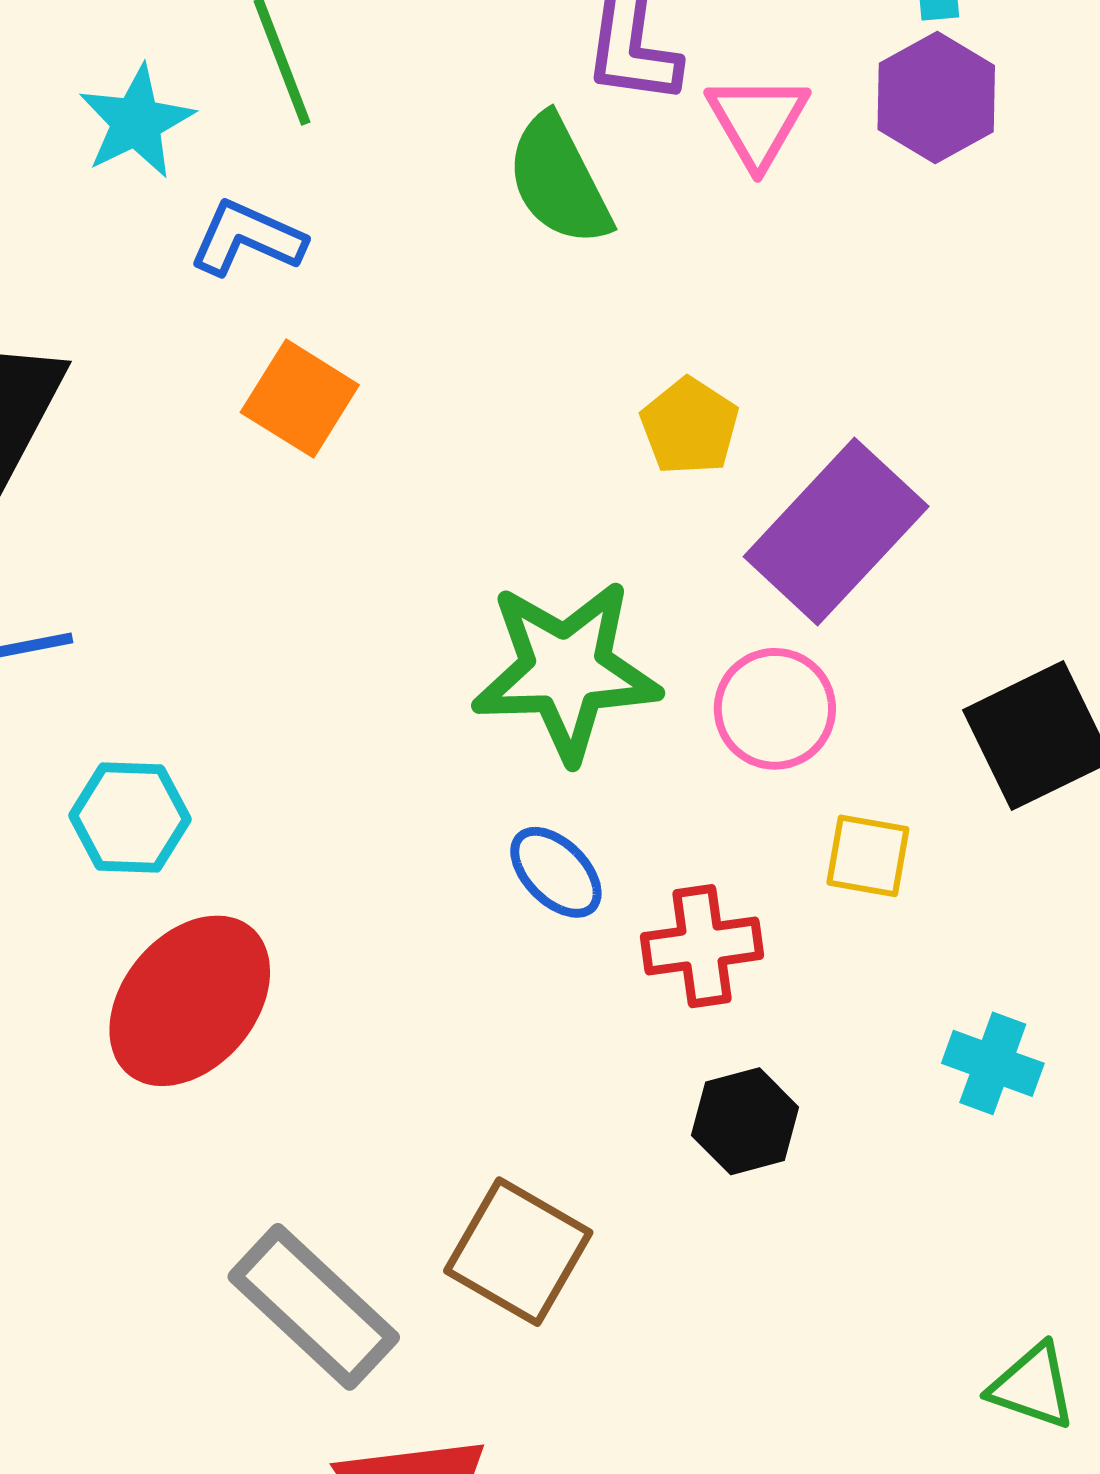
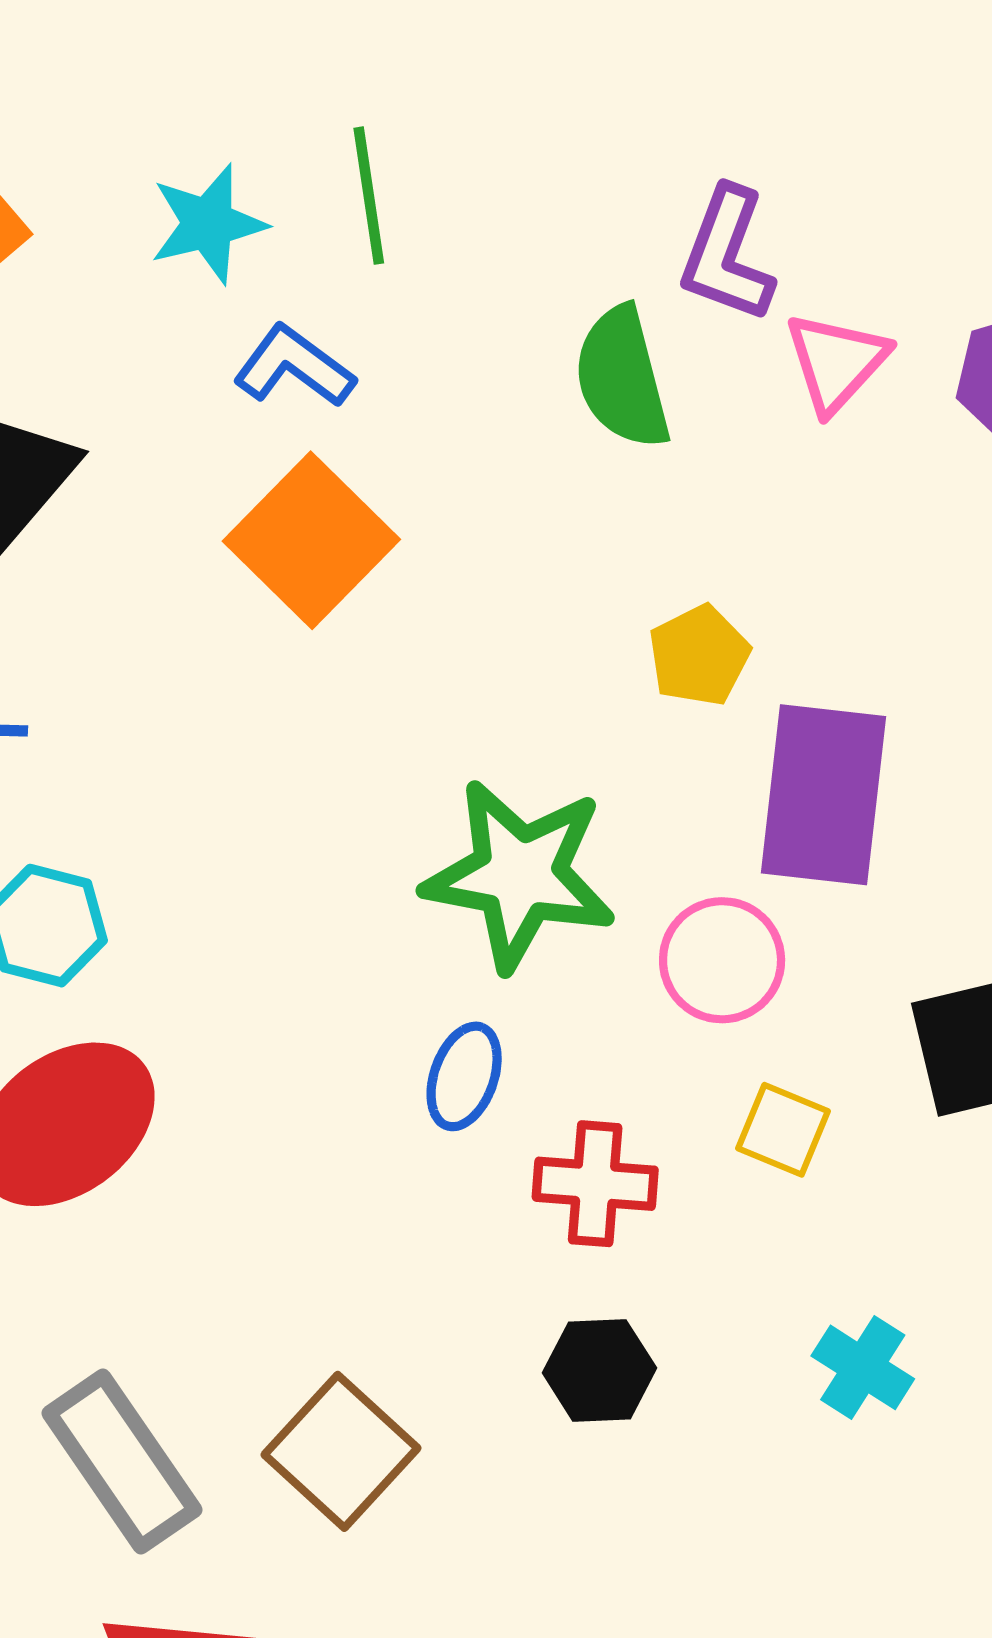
orange square: (300, 399) -> (311, 540), size x1.4
purple rectangle: (836, 531) -> (824, 795), turned -49
blue ellipse: (556, 872) -> (464, 1076), turned 52

